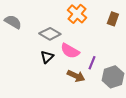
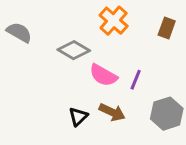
black triangle: (47, 57) -> (78, 117), moved
purple line: (92, 63) -> (136, 80), moved

